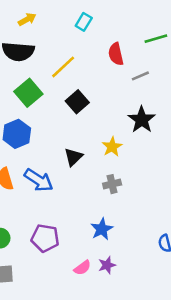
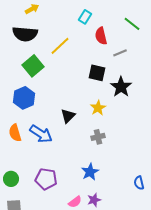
cyan rectangle: (84, 22) -> (85, 17), moved
green line: (156, 39) -> (132, 24), turned 54
black square: (77, 102) -> (97, 73), moved, turned -36

